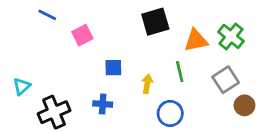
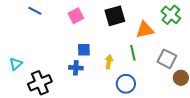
pink square: (82, 35) -> (76, 16), moved
green cross: (231, 36) -> (171, 15), moved
gray square: (226, 80) -> (167, 59), turned -30
blue cross: (103, 104) -> (76, 68), moved

